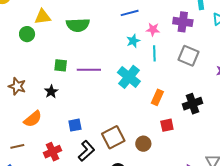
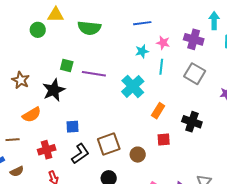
black star: (51, 92) -> (54, 90), size x1.6
black cross: (193, 104) -> (192, 122), turned 30

